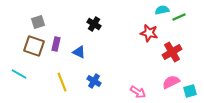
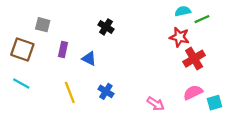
gray square: (38, 22) -> (43, 25), turned 32
red star: (149, 33) -> (179, 37), moved
brown square: (34, 46) -> (22, 50), moved

